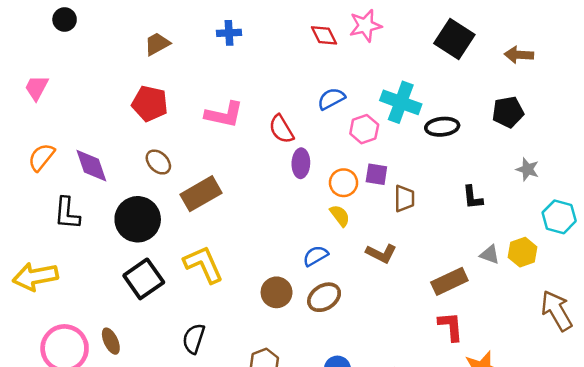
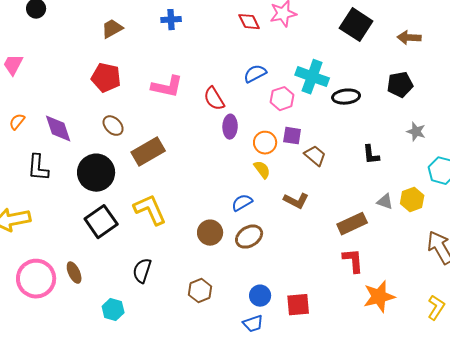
orange semicircle: (41, 157) -> (17, 122), size x0.7
brown trapezoid: (404, 199) -> (315, 156), turned -50

